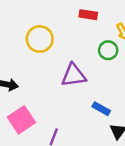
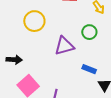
green circle: (108, 50) -> (89, 32), moved

